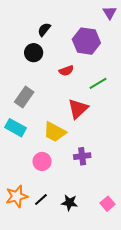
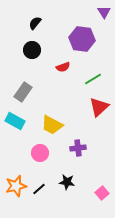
black semicircle: (44, 29) -> (35, 23), moved
red triangle: (78, 109) -> (99, 107), moved
black star: (69, 203) -> (67, 182), moved

